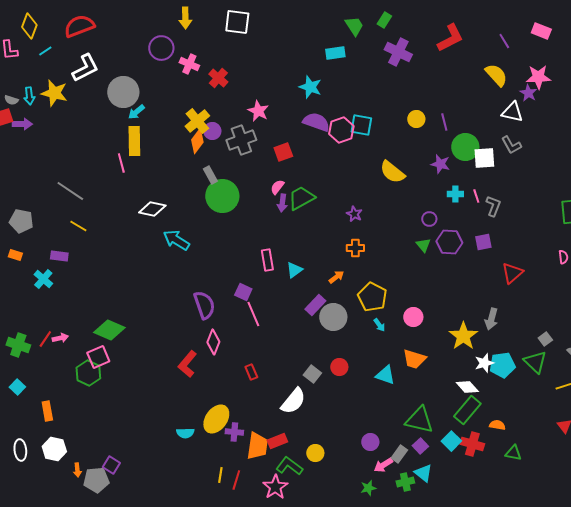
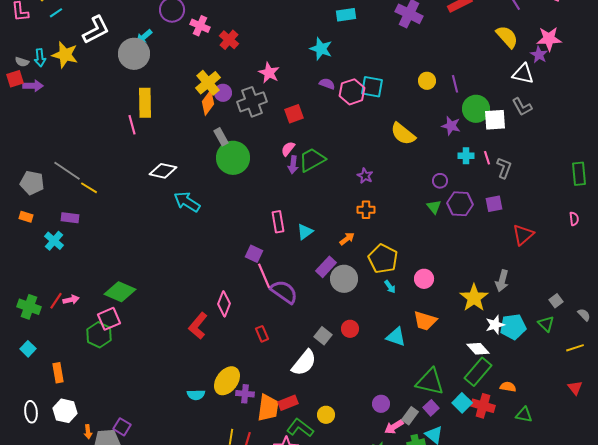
cyan arrow: (136, 112) -> (144, 37), moved
purple semicircle: (316, 122) -> (327, 84), size x0.6
gray line: (70, 191) -> (67, 171), moved
purple semicircle: (204, 305) -> (284, 292), moved, turned -36
green triangle: (535, 362) -> (546, 324), size x0.7

